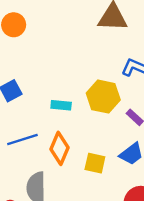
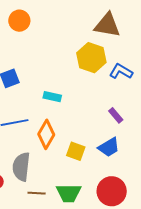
yellow hexagon: (103, 97) -> (91, 58), moved

